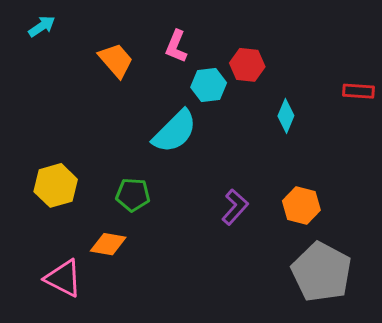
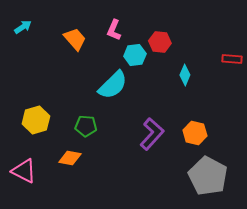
cyan arrow: (42, 26) -> (23, 27), moved
purple L-shape: (235, 207) -> (152, 134), size x1.4
pink triangle: (63, 278) -> (24, 171), moved

